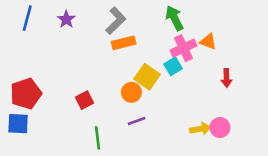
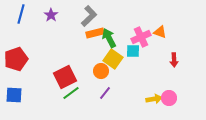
green arrow: (174, 18) -> (109, 38), moved
cyan square: (173, 66) -> (133, 51), turned 32
red pentagon: (26, 94) -> (16, 59), moved
red square: (84, 100) -> (65, 77), size x1.6
purple line: (137, 121) -> (105, 93), turned -32
green line: (98, 138) -> (71, 93), moved, turned 60

